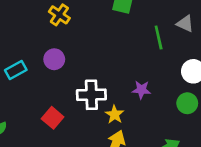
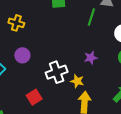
green line: (159, 38) -> (91, 17), turned 48
red square: (53, 118) -> (34, 97), turned 35

